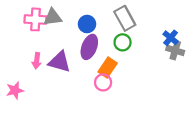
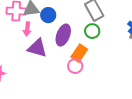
blue circle: (87, 24) -> (48, 15), moved
pink arrow: (37, 61) -> (27, 29), moved

